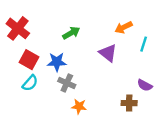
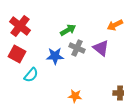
red square: (29, 60) -> (17, 54), moved
gray cross: (67, 83) -> (77, 48), moved

